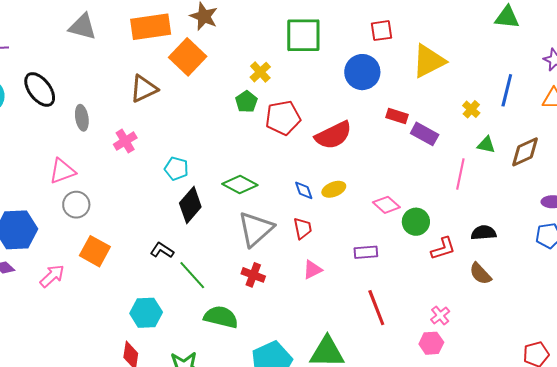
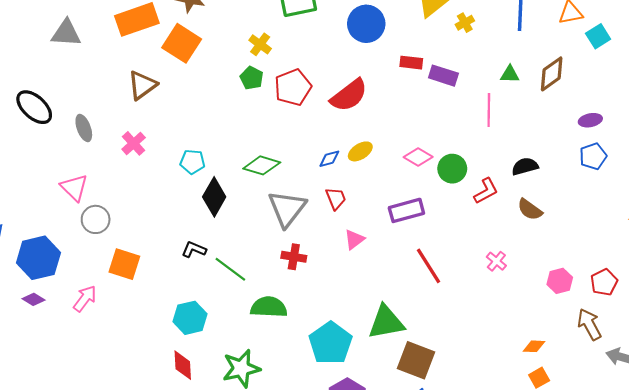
yellow cross: (471, 109) -> (465, 23), moved, turned 30
pink triangle: (62, 171) -> (74, 188), turned -44
blue diamond: (304, 190) -> (329, 159), turned -75
purple rectangle: (366, 252) -> (406, 210), size x1.4
pink hexagon: (431, 343) -> (560, 281), moved

